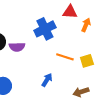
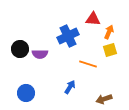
yellow square: (87, 61) -> (110, 50), moved

